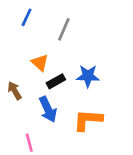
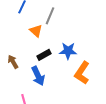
orange triangle: (40, 63) -> (36, 31), moved
orange L-shape: (88, 120) -> (82, 73), moved, turned -60

